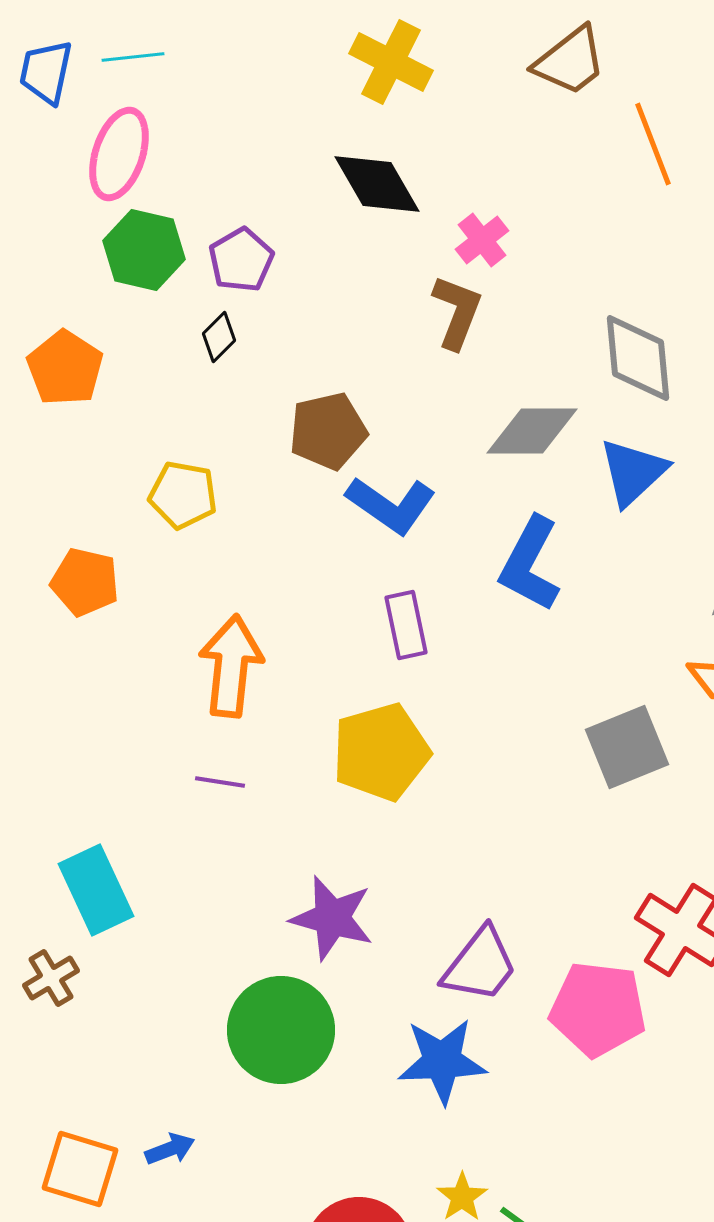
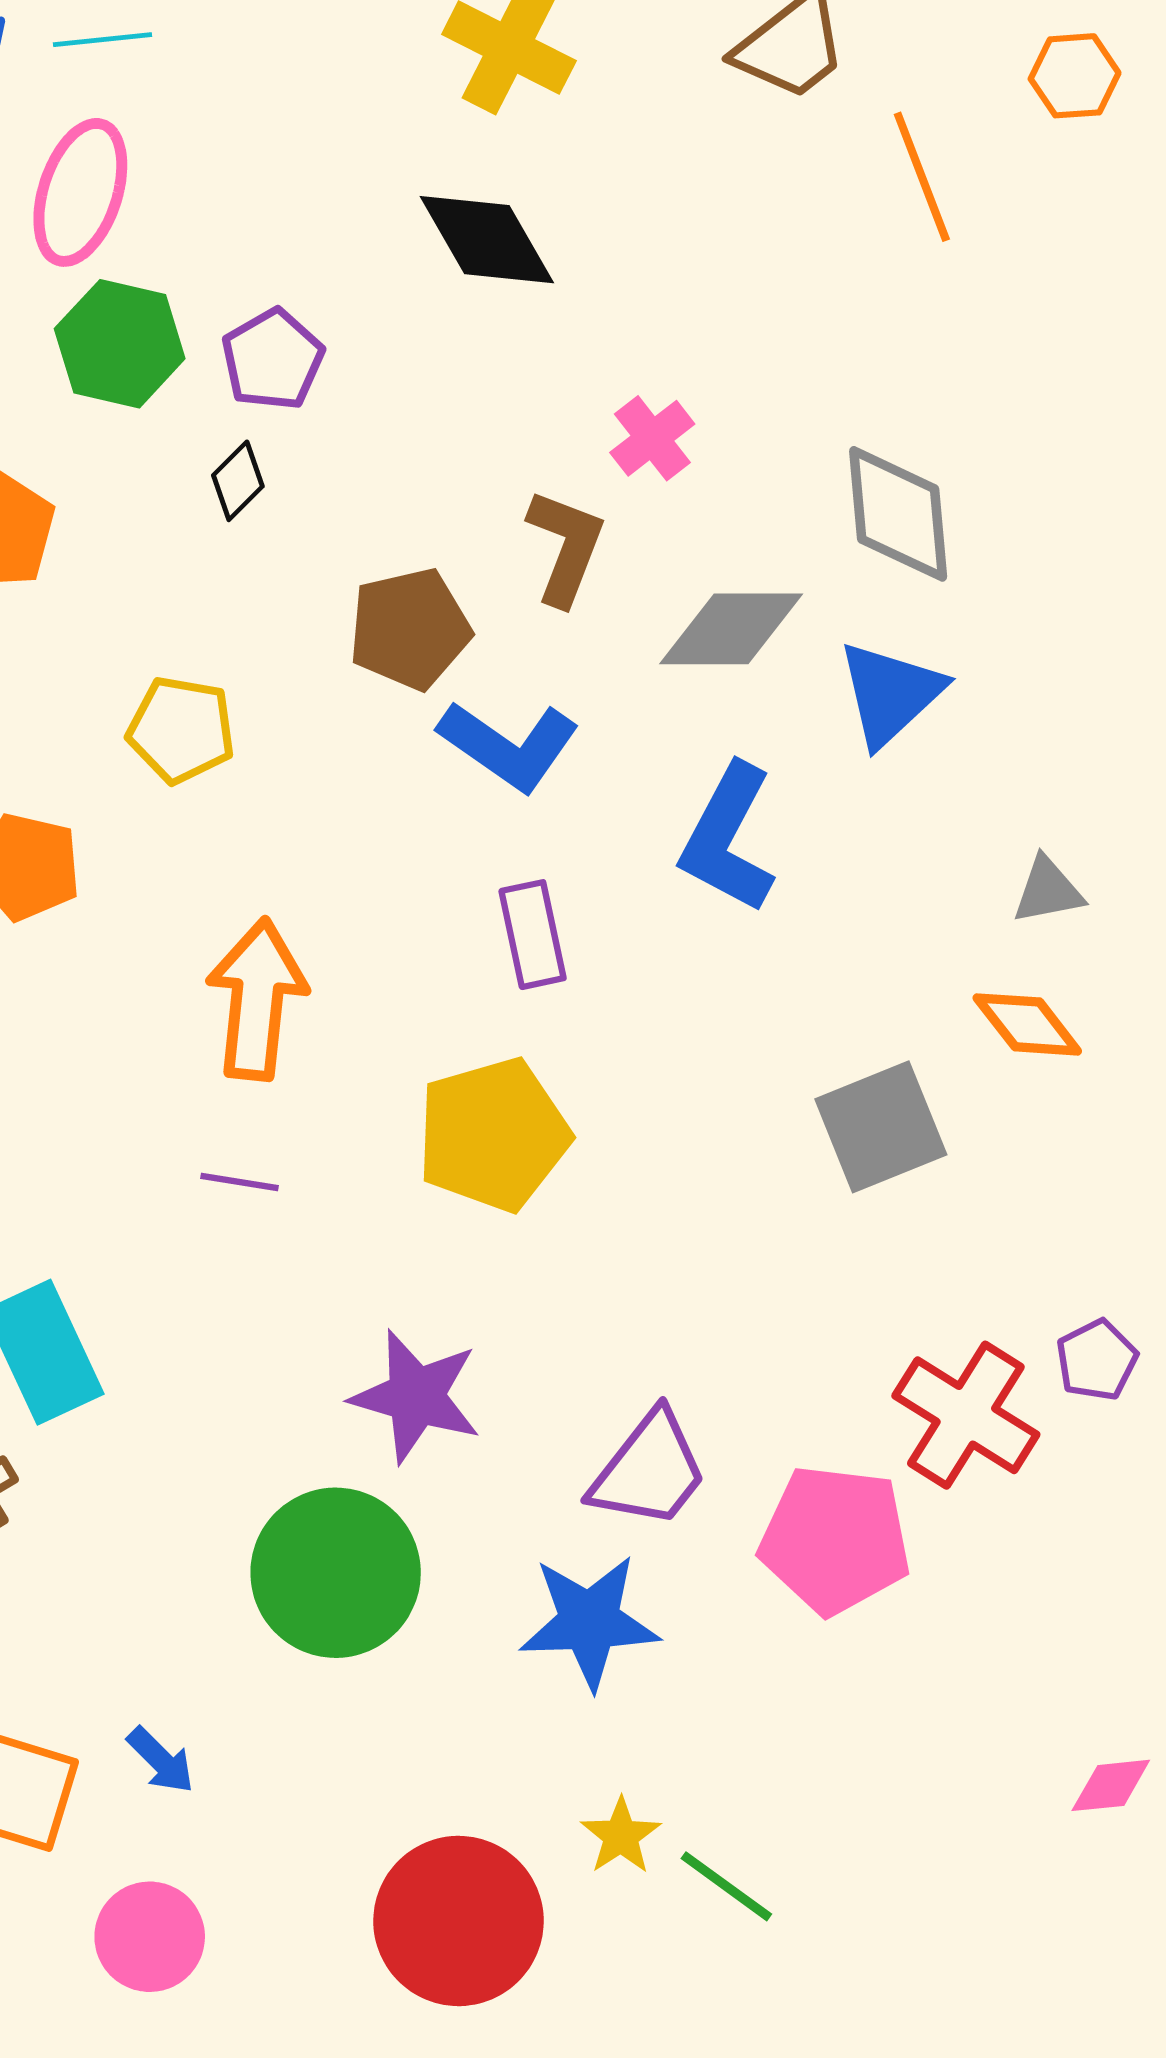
pink cross: (482, 240) -> (652, 438), moved
brown L-shape: (457, 312) -> (566, 547), moved
blue arrow: (170, 1149) -> (161, 1760), turned 66

